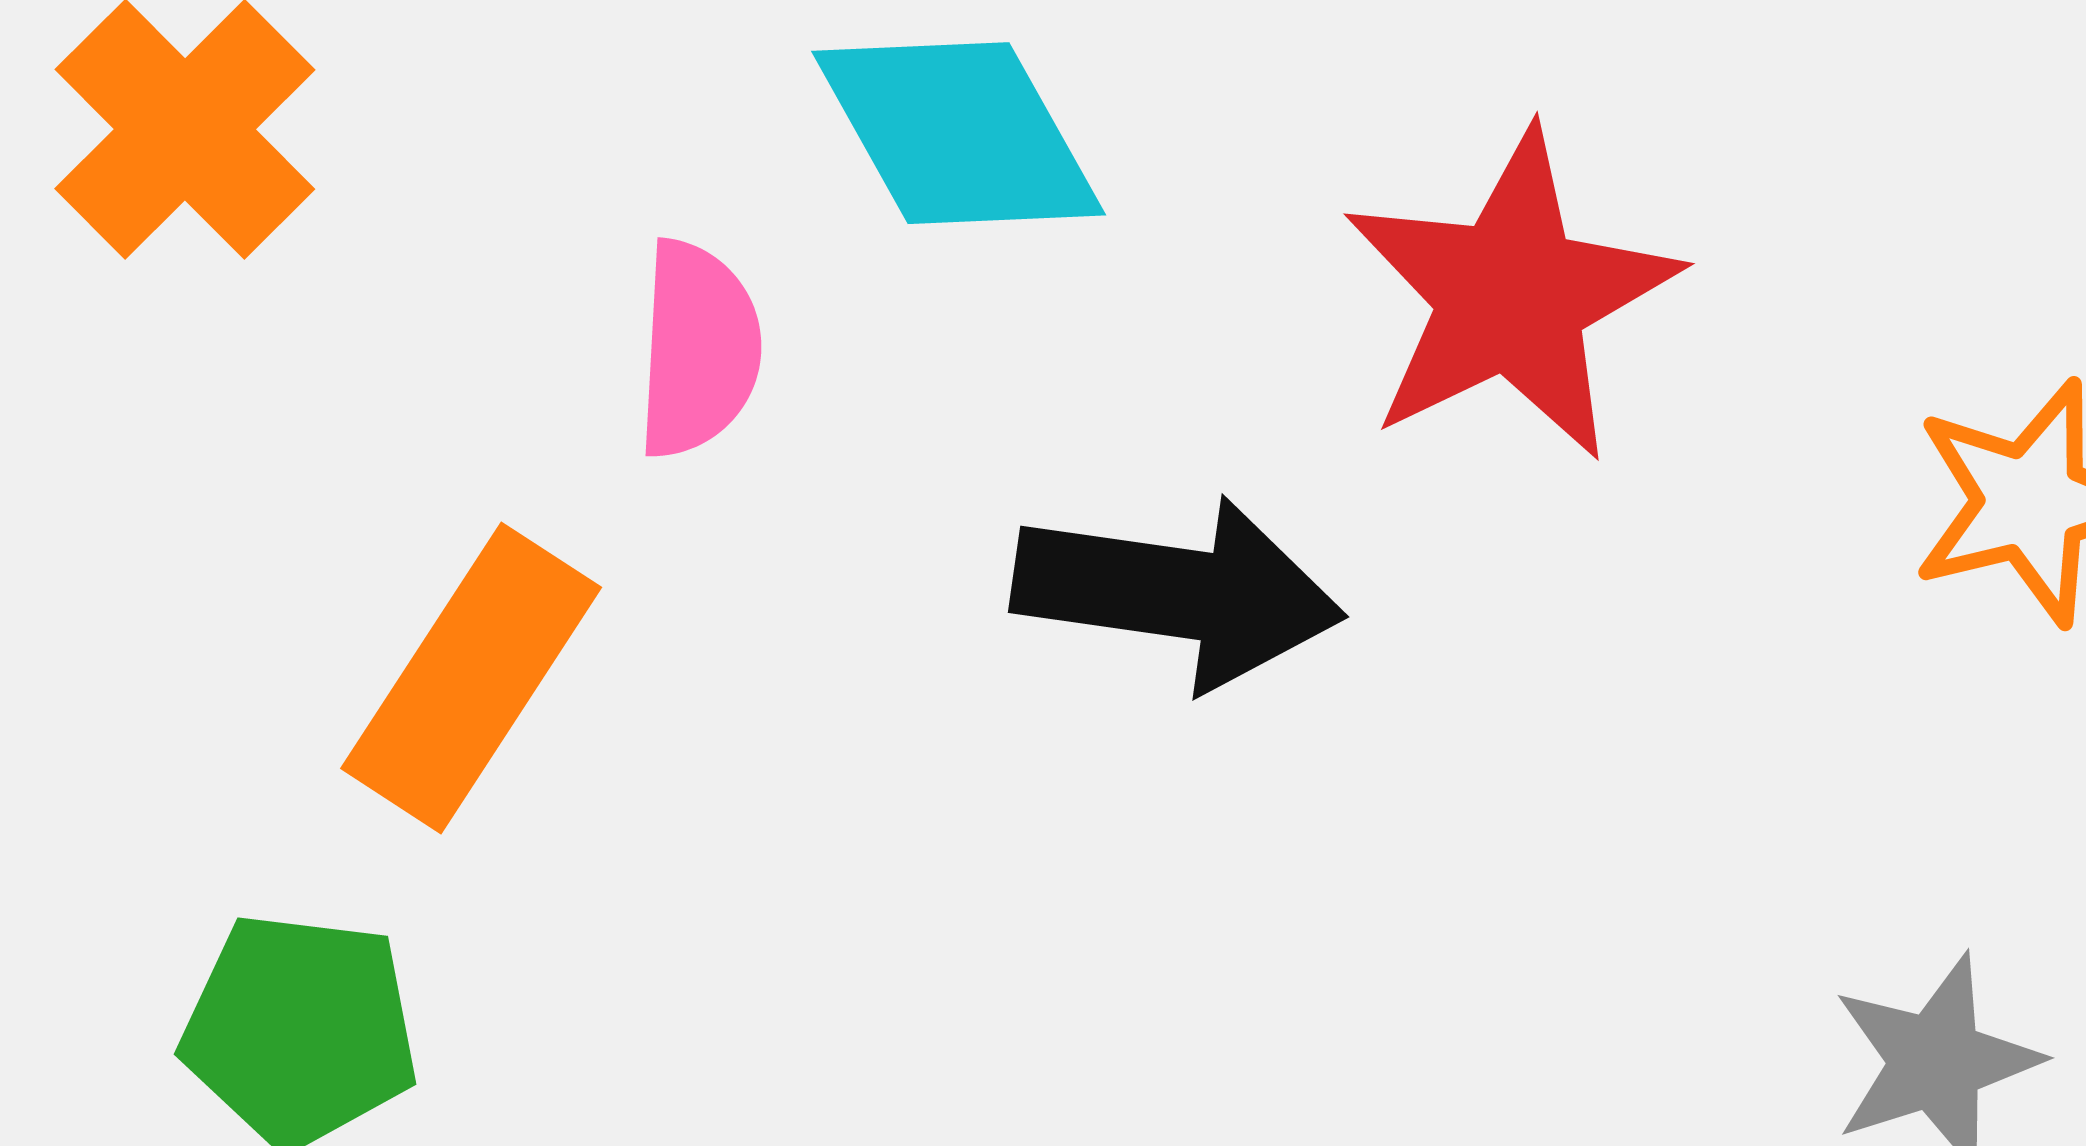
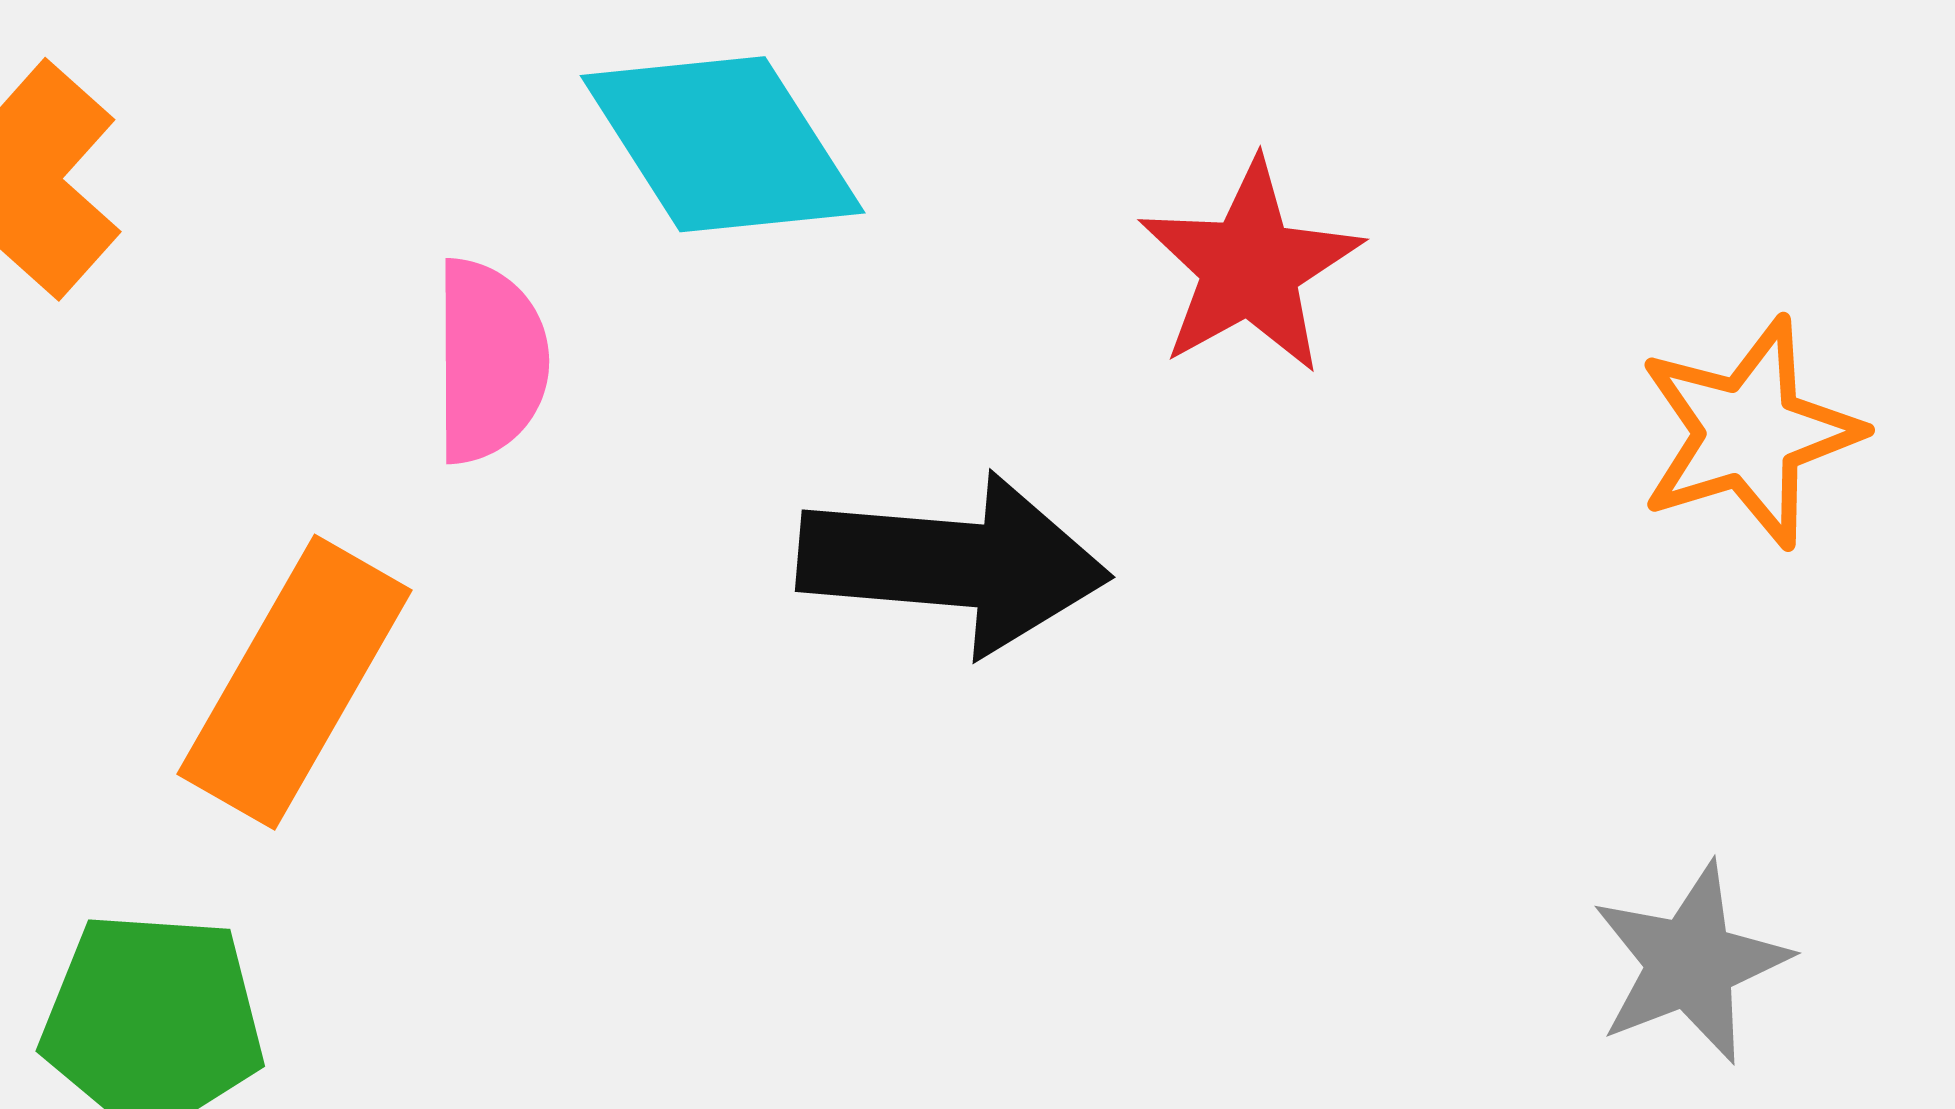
red star: (1511, 296) -> (1250, 267), size x0.7

